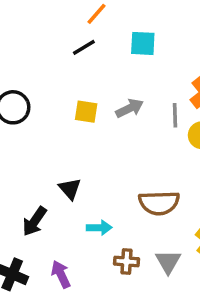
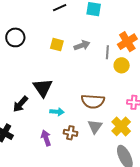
black triangle: (70, 189) -> (43, 88), size x1.5
gray triangle: (168, 262) -> (95, 127), moved
purple arrow: (61, 274) -> (46, 138), moved

